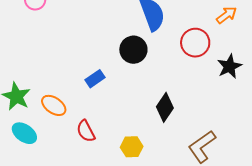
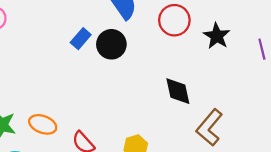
blue rectangle: (95, 79) -> (81, 39), moved
black diamond: (165, 107) -> (178, 91), moved, turned -32

